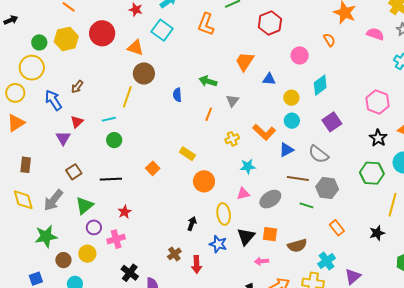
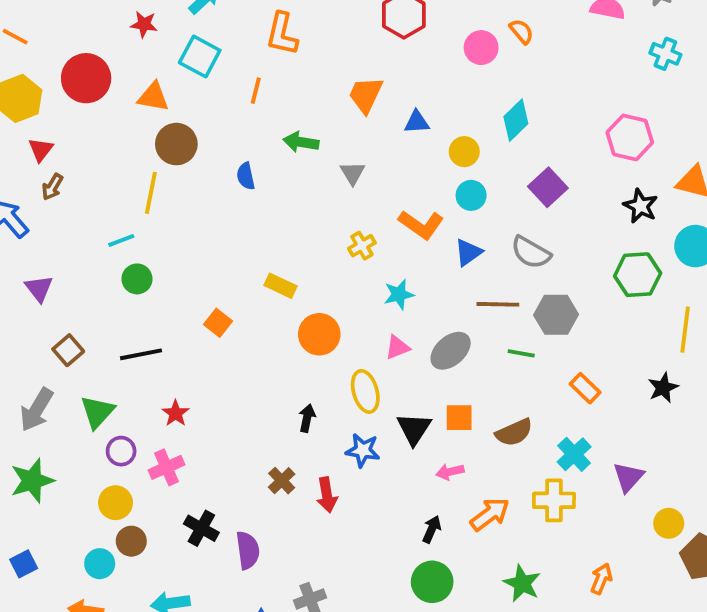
pink circle: (300, 55) -> (481, 48), moved
orange line: (209, 114) -> (256, 91), moved
red triangle: (77, 122) -> (41, 150), moved
brown circle: (63, 260) -> (131, 541), moved

